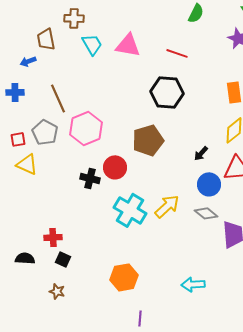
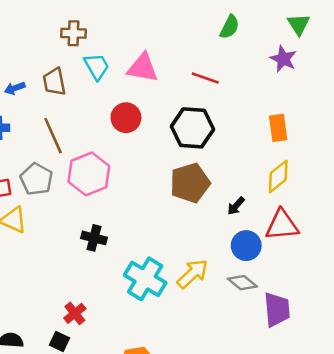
brown trapezoid: (46, 39) -> (54, 82), moved
brown pentagon: (148, 140) -> (190, 183), moved
red circle: (115, 167) -> (126, 118), moved
red cross: (53, 237) -> (75, 313), moved, turned -36

